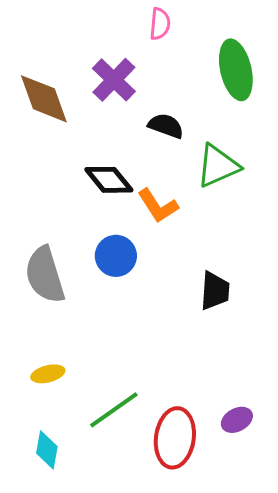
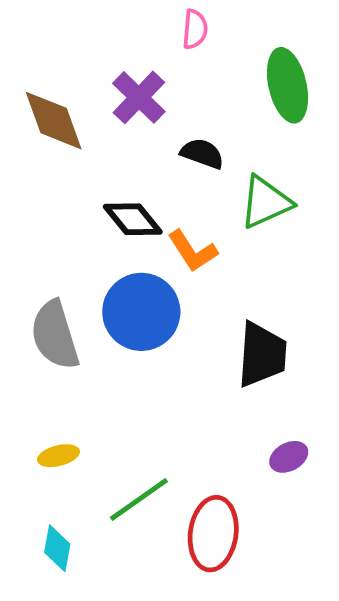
blue circle: (116, 256) -> (141, 312), size x1.5
black trapezoid: (215, 291) -> (262, 355), size x1.4
purple ellipse: (237, 420) -> (289, 457), moved

